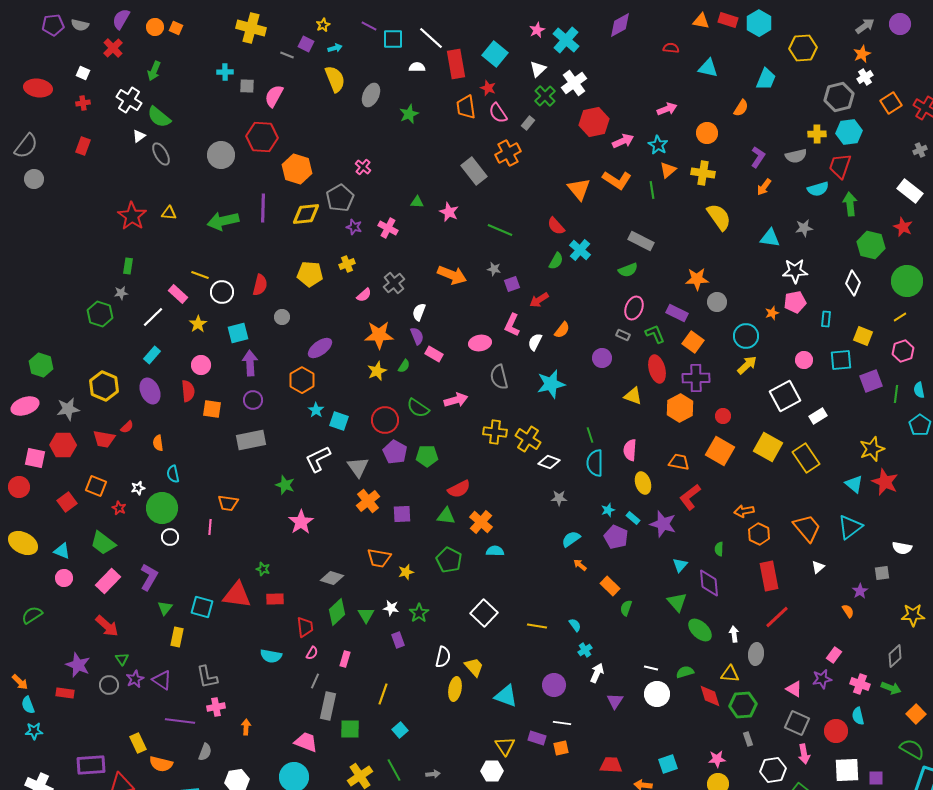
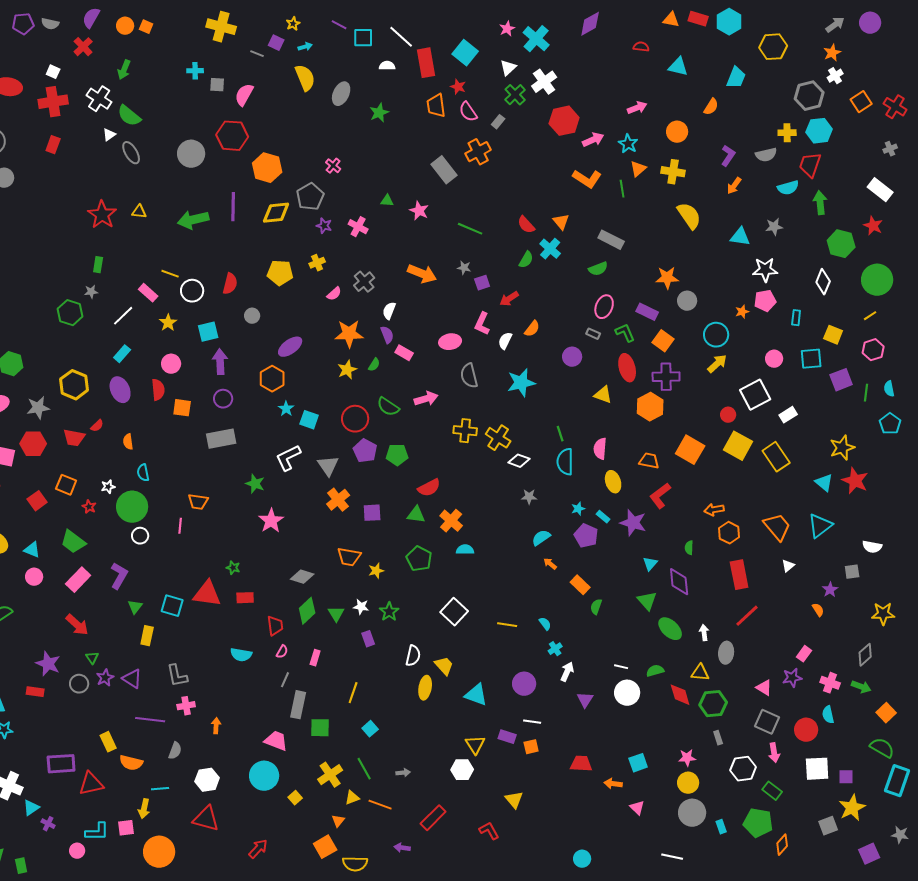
red cross: (83, 103) -> (53, 102), size x2.0
orange triangle: (579, 189) -> (561, 222), moved, size x0.7
red circle: (723, 416) -> (728, 415), moved

